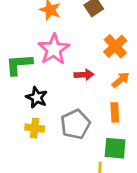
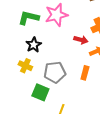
red arrow: (84, 75) -> (81, 40), moved
green square: (115, 148) -> (40, 92), moved

